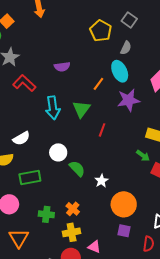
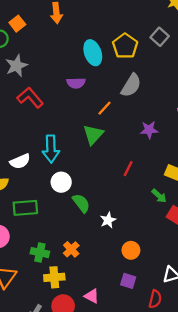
gray semicircle: (126, 48) -> (131, 85), moved, size x1.5
cyan ellipse: (120, 71) -> (93, 53), moved
orange line: (98, 84) -> (104, 108), moved
purple star: (129, 100) -> (149, 130), size x0.7
cyan arrow: (53, 108) -> (51, 149), moved
red line: (102, 130) -> (128, 169), moved
orange circle: (124, 204) -> (131, 250), size x0.6
yellow cross: (72, 232) -> (54, 277), moved

